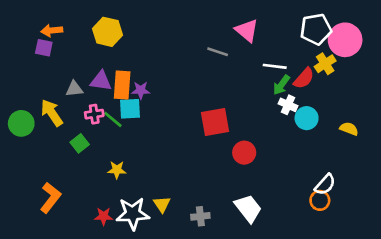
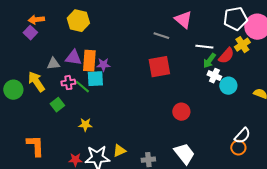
purple square: (44, 48) -> (30, 33), turned 32
red square: (215, 122) -> (159, 67), moved
orange L-shape: (50, 198) -> (35, 146), turned -40
yellow triangle: (162, 204) -> (119, 151), turned 40

